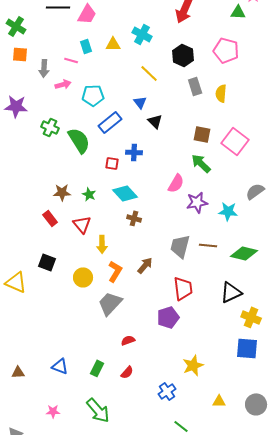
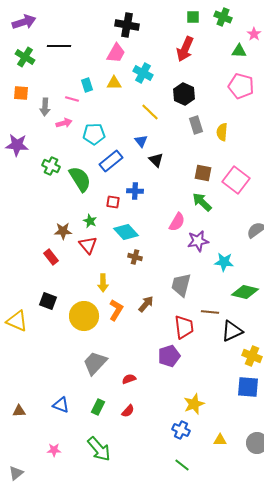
pink trapezoid: (87, 14) -> (116, 53), moved
green cross: (16, 26) -> (25, 57), moved
pink pentagon: (226, 50) -> (241, 86), moved
green star: (89, 194) -> (90, 221), moved
cyan star: (228, 211) -> (224, 262), moved
red triangle: (82, 224) -> (88, 245), moved
brown line: (208, 245) -> (210, 312), moved
yellow circle: (83, 277) -> (84, 316), size x1.5
gray trapezoid: (110, 303) -> (95, 363), moved
blue cross: (167, 391) -> (181, 430), moved, turned -30

